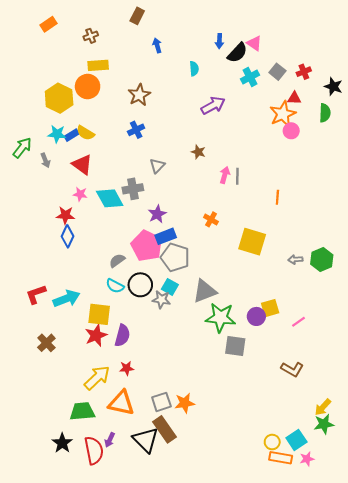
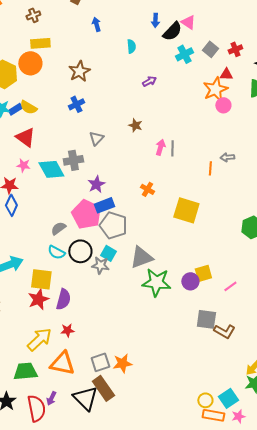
purple arrow: (213, 105) -> (149, 81), size x0.6
gray arrow: (295, 260) -> (227, 157), moved
gray square: (235, 346) -> (206, 319), moved

